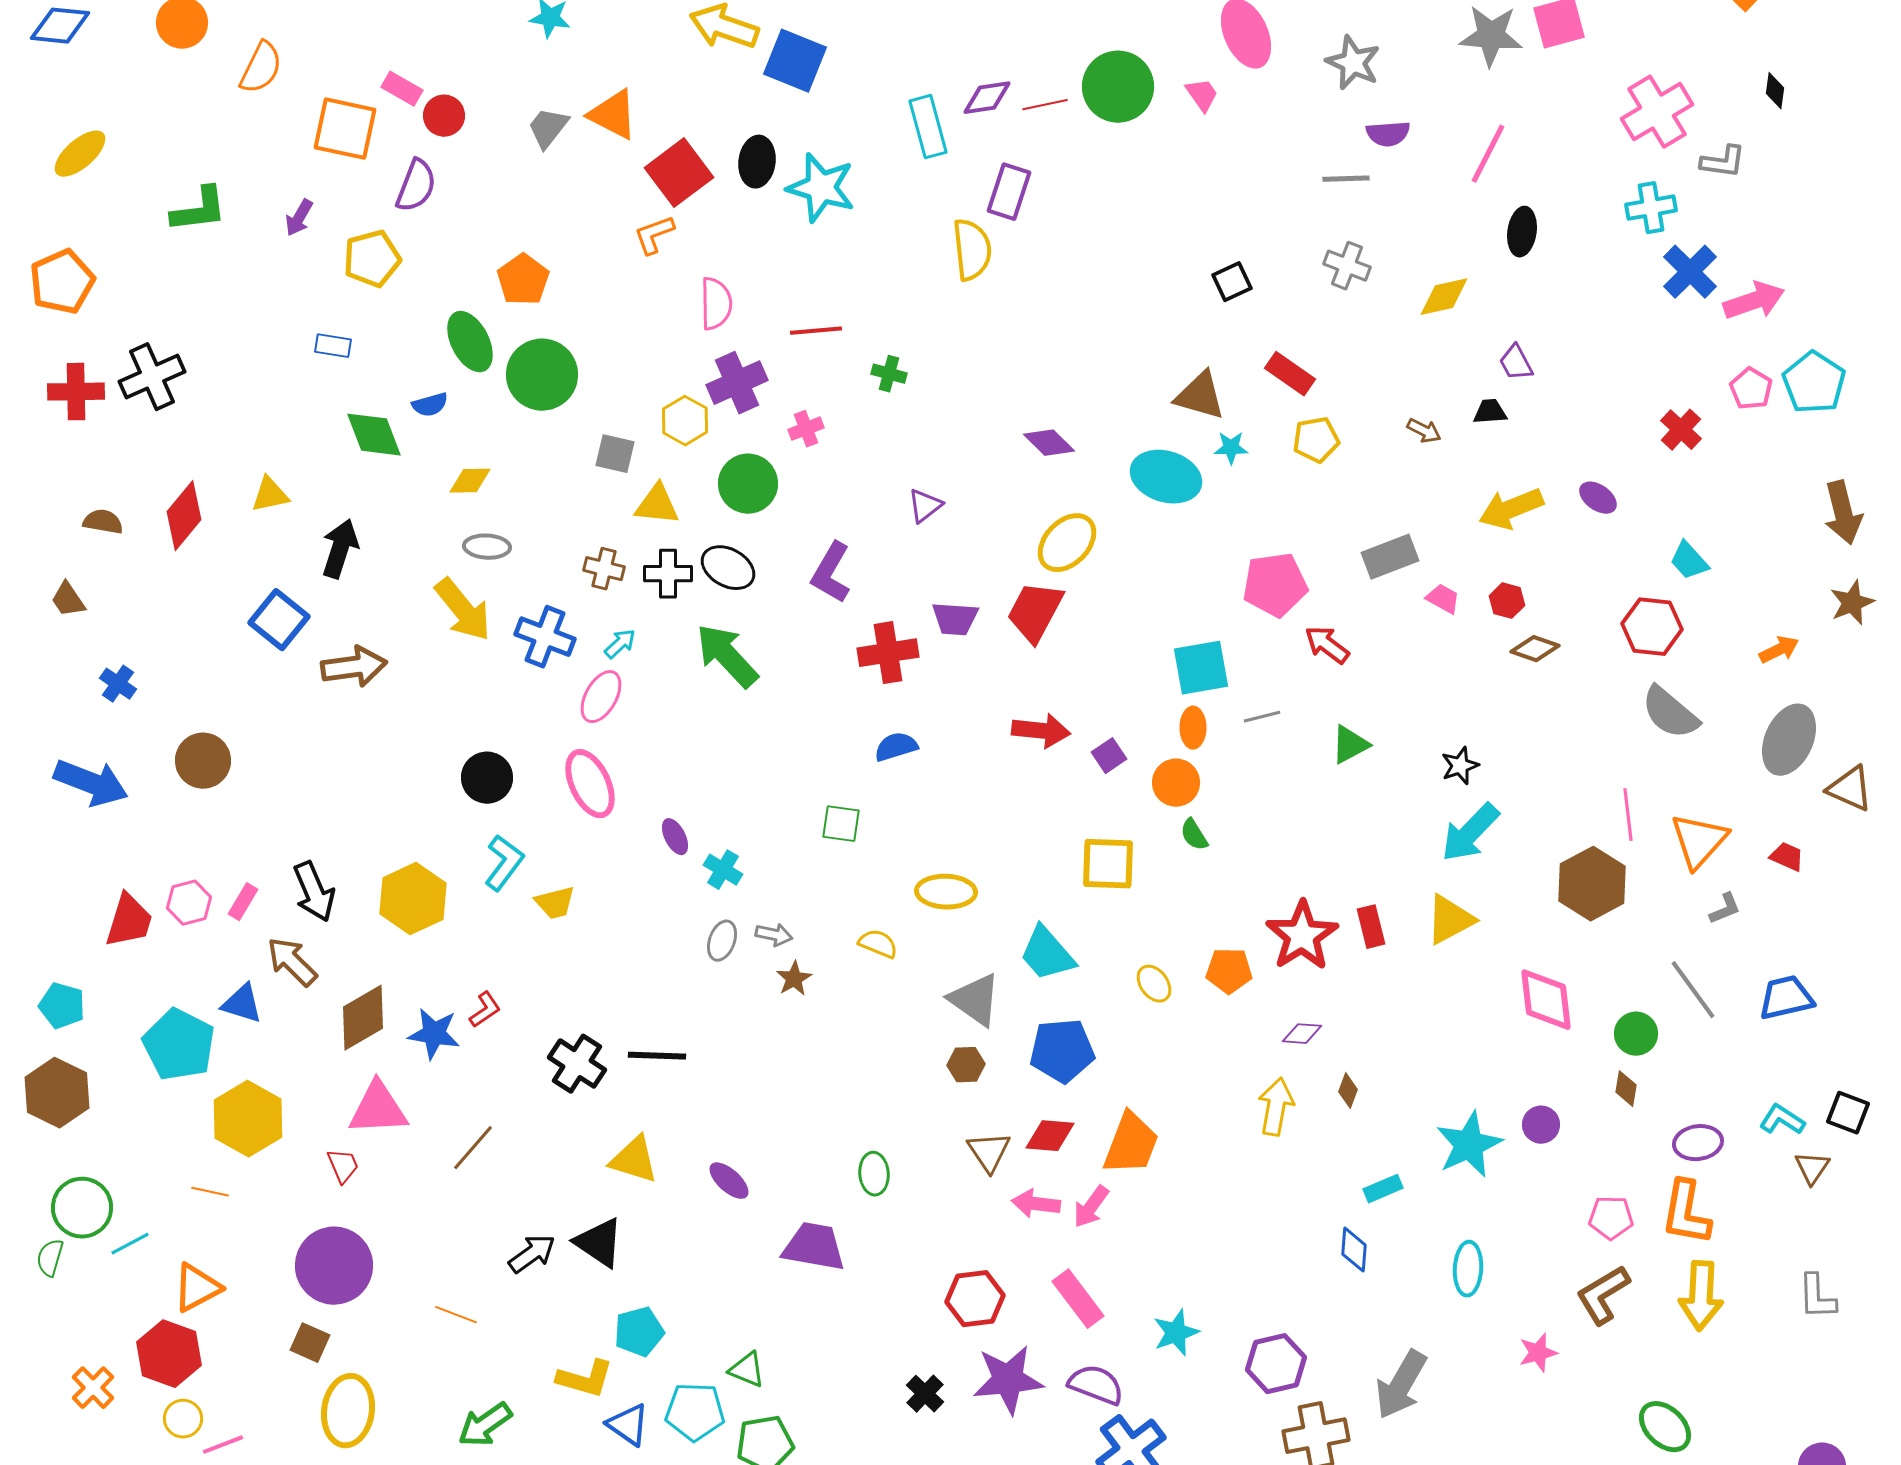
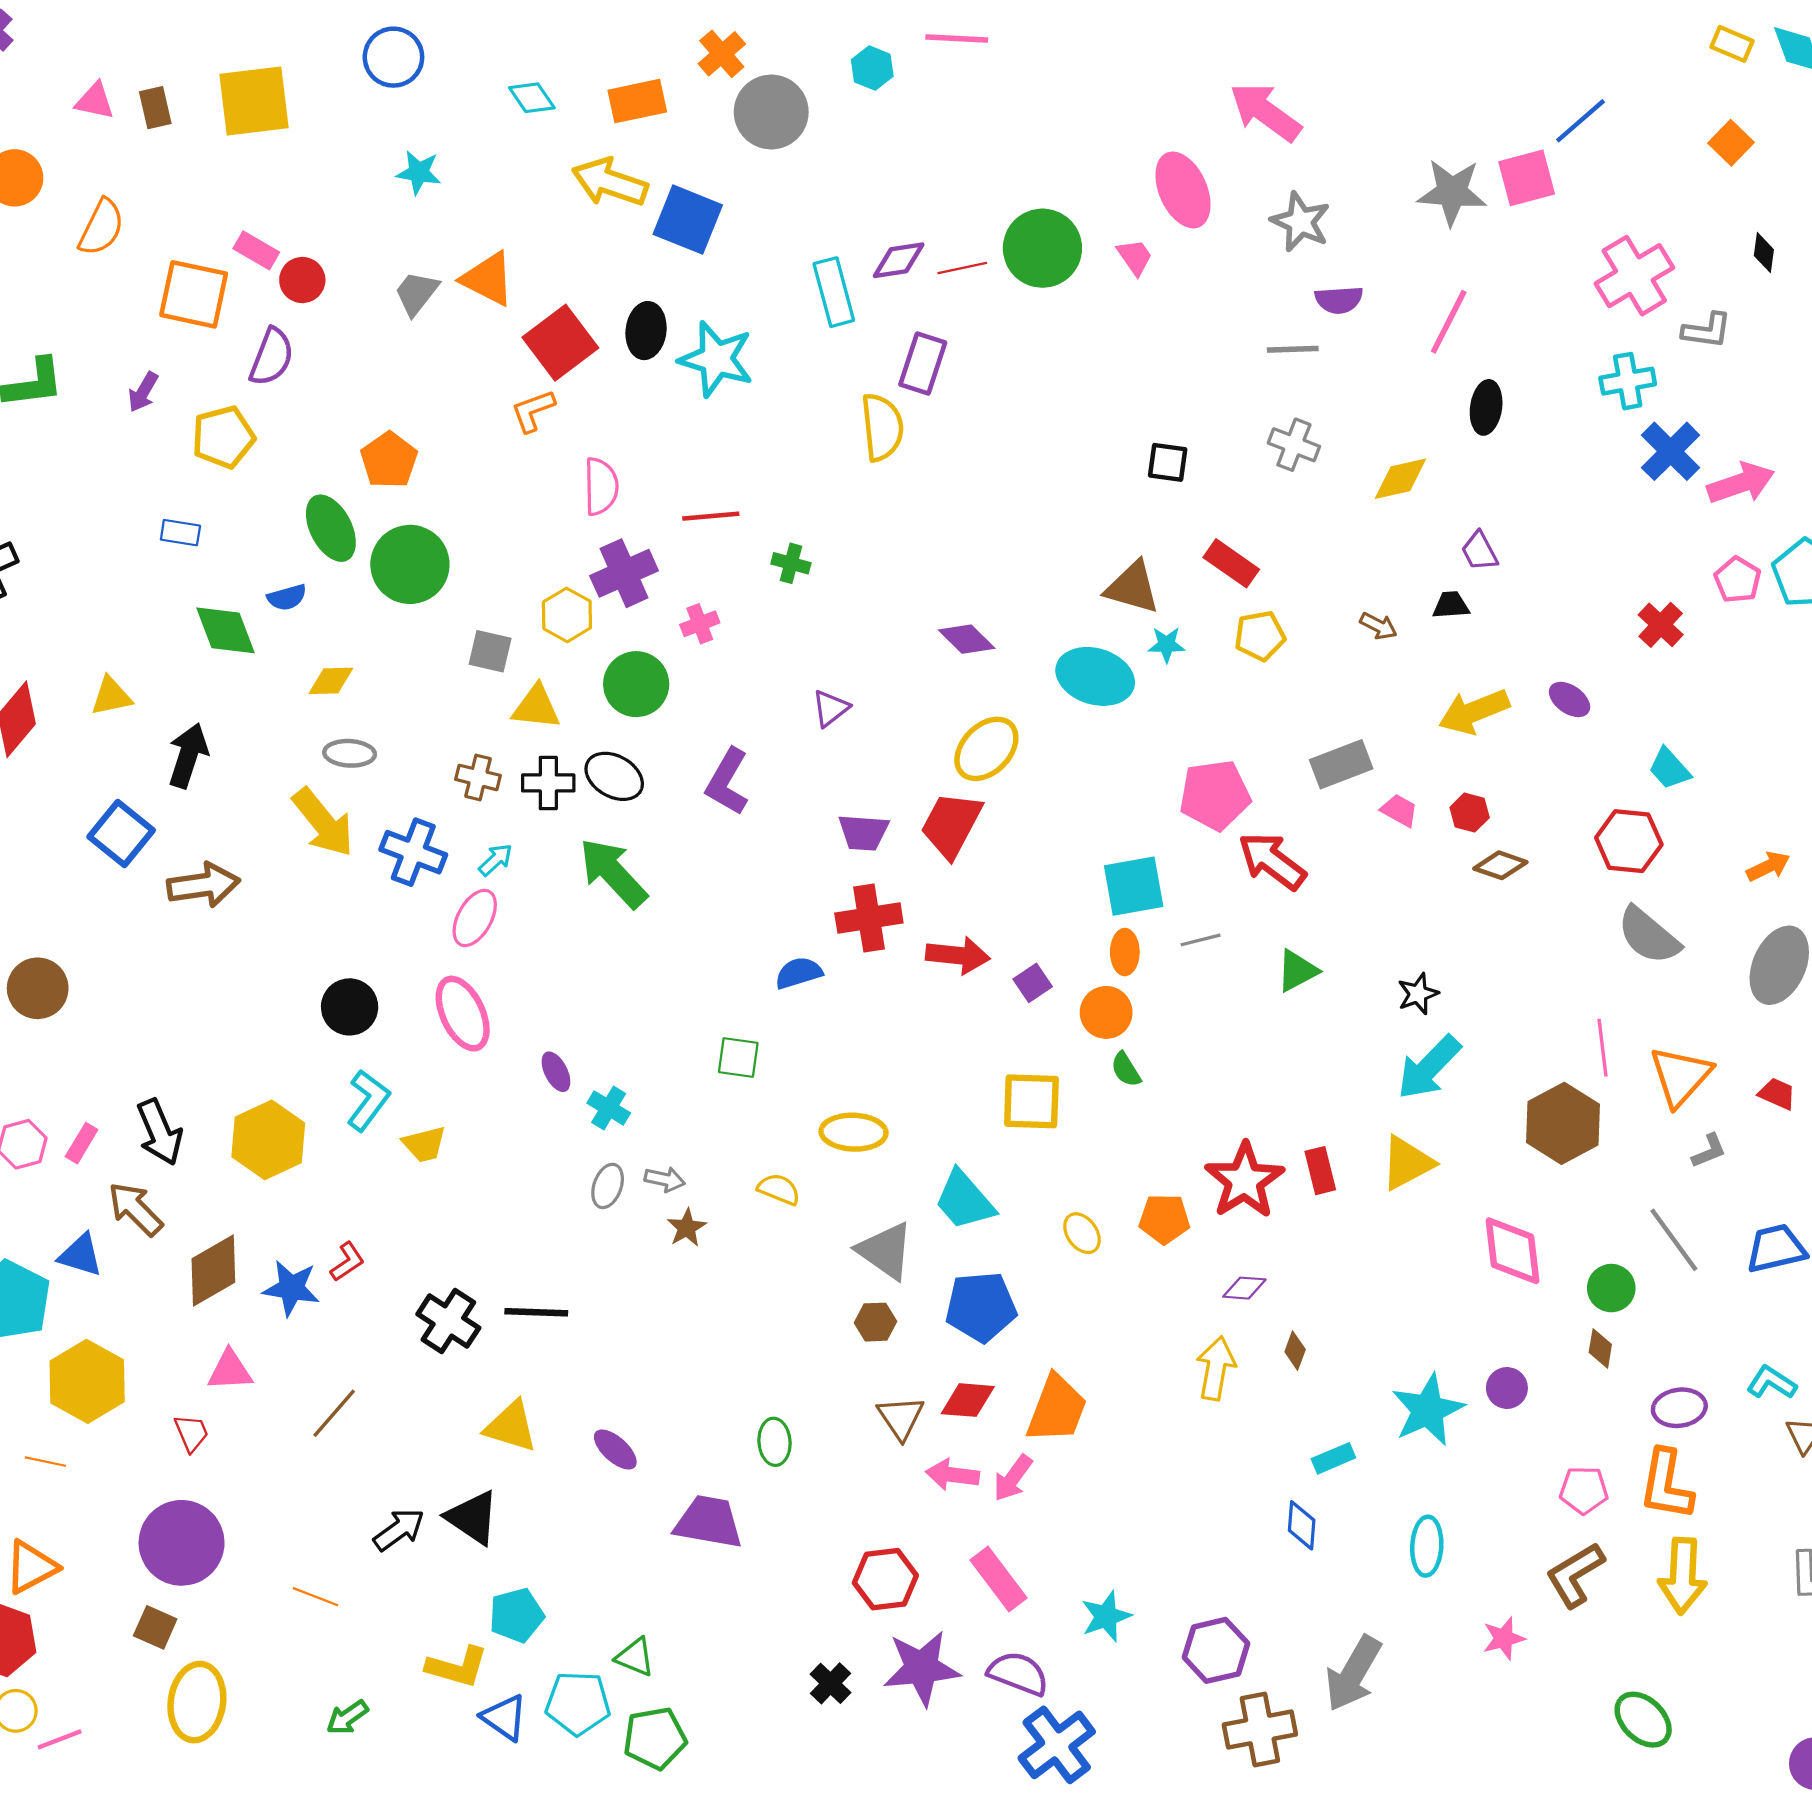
black square: (1232, 282) -> (1168, 462), turned 33
red arrow: (1327, 645) -> (1272, 861), size x1.4
red cross: (888, 653) -> (869, 918), moved
pink triangle: (378, 1109) -> (230, 1370), size x0.7
green arrow: (485, 1425) -> (347, 1717), size x0.7

